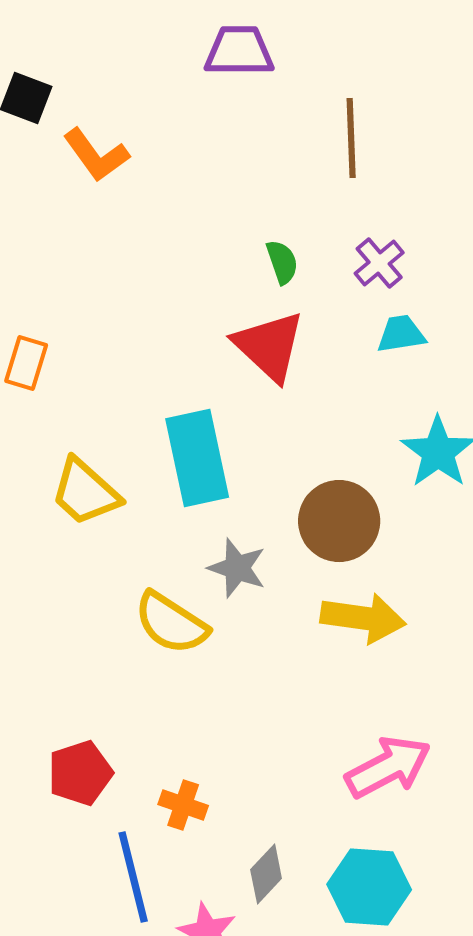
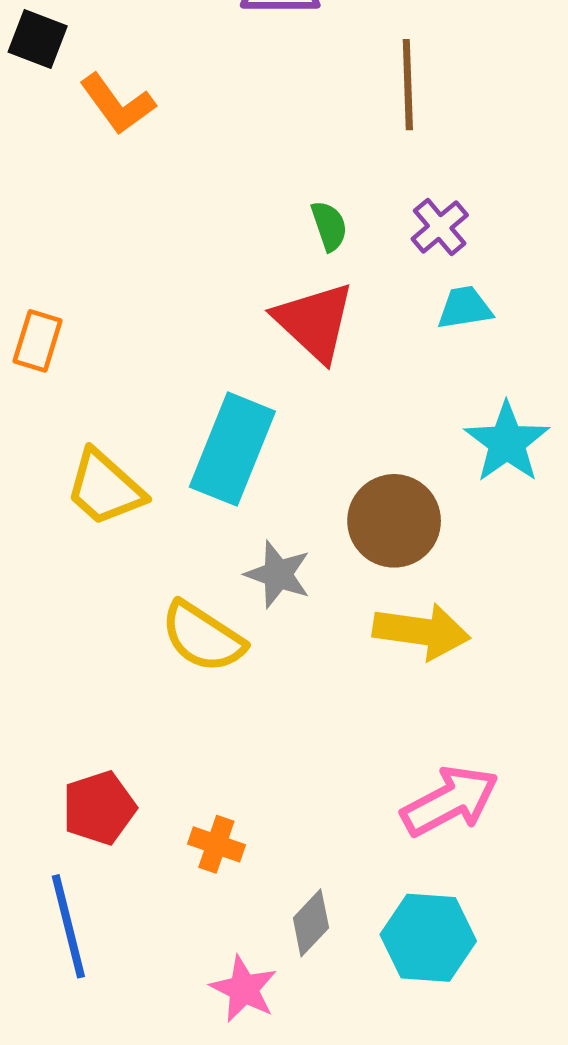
cyan rectangle: (197, 458) -> (232, 449), turned 34
blue line: (133, 877) -> (68, 926), moved

